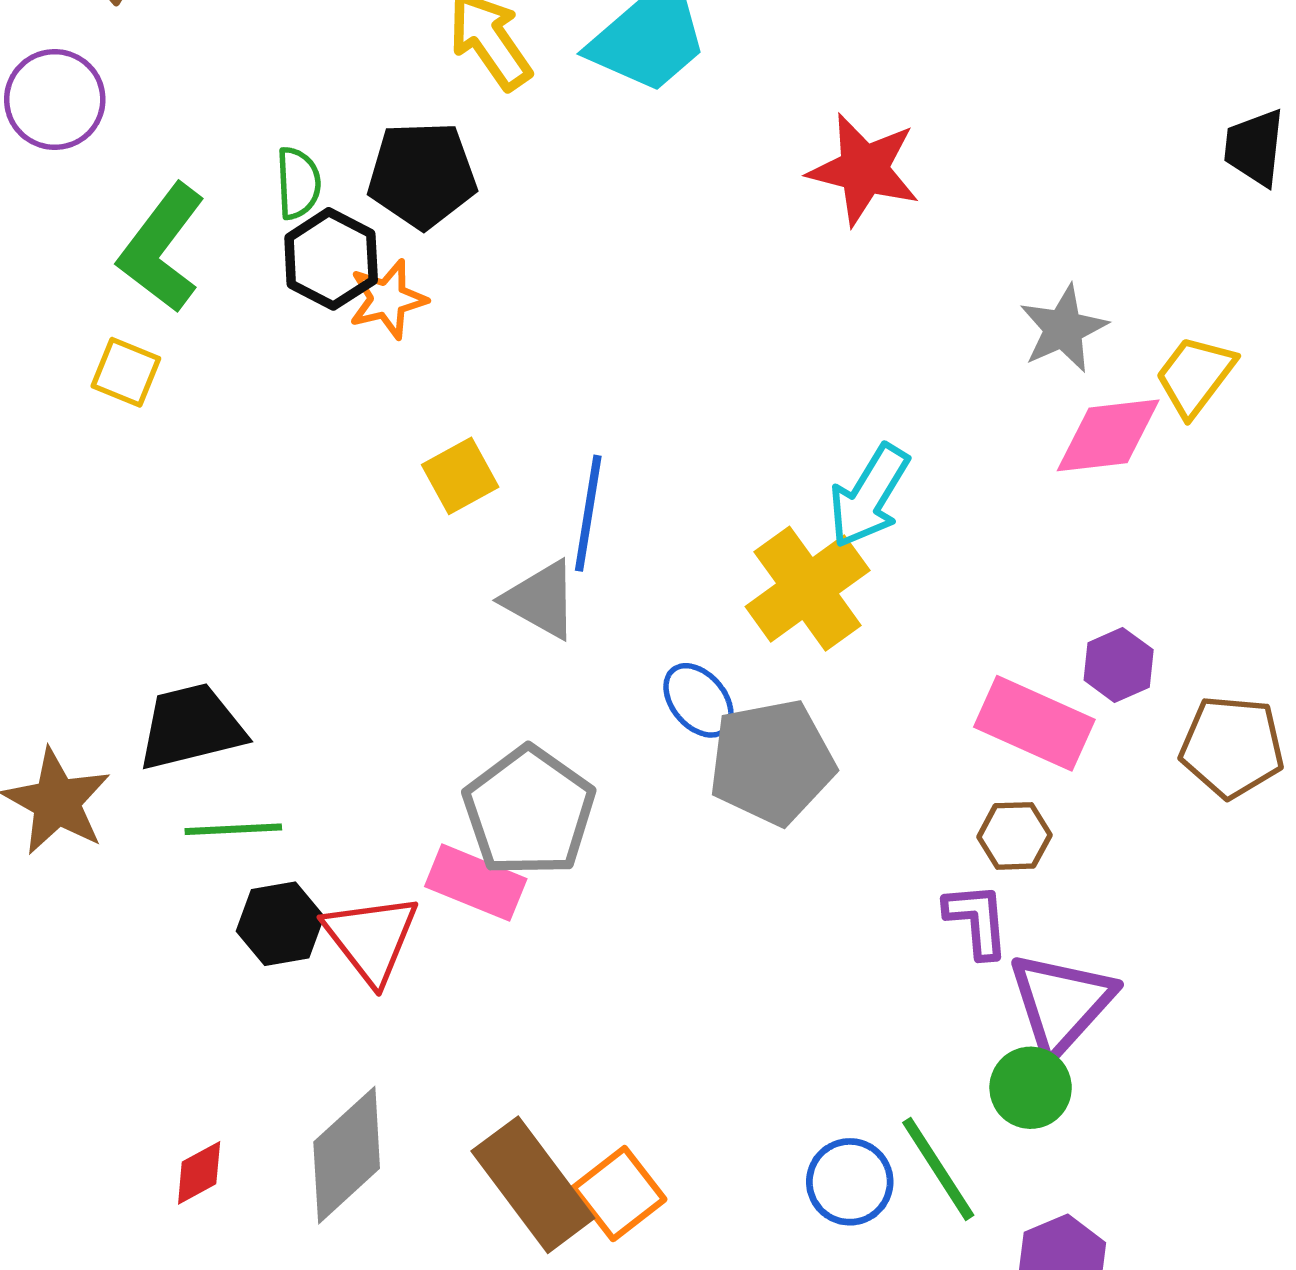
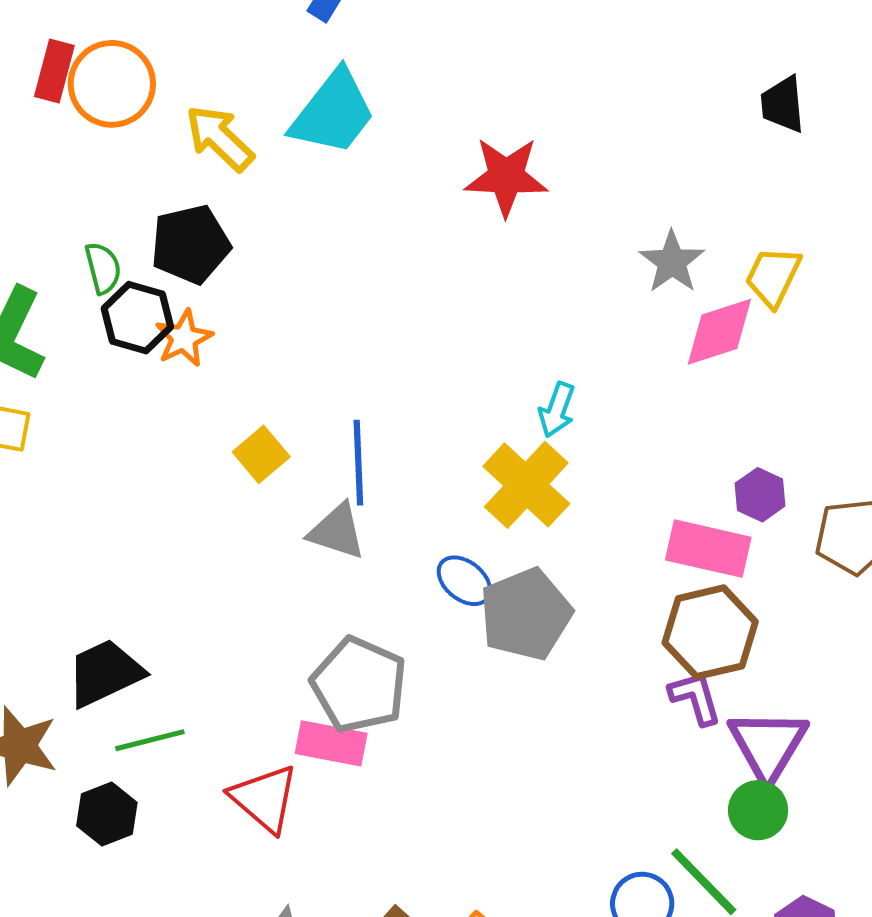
cyan arrow: (869, 496) -> (557, 410), size x0.7
brown hexagon: (1014, 836) -> (710, 632), size x1.8
black hexagon: (280, 924) -> (107, 814), moved

